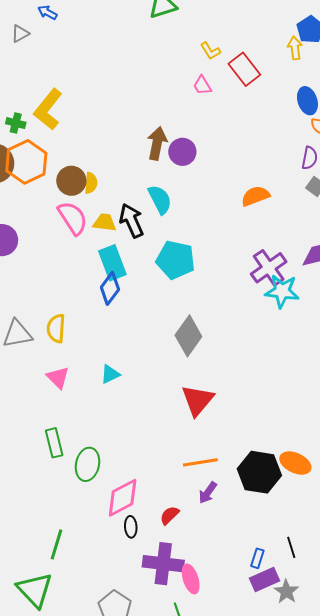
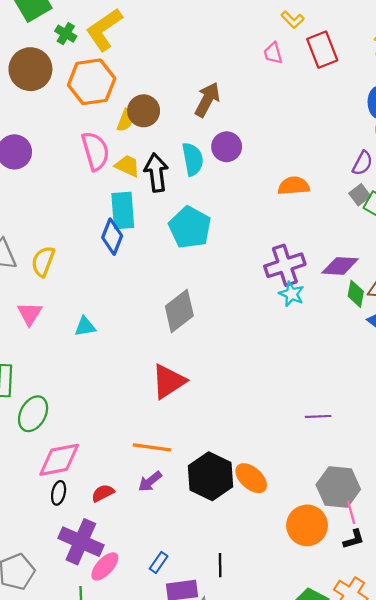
yellow L-shape: (210, 51) -> (293, 20), turned -30
purple circle: (182, 152) -> (227, 147), moved
orange hexagon: (26, 162) -> (92, 82), moved
brown circle: (71, 181) -> (144, 111), moved
blue diamond: (110, 288) -> (112, 237), turned -32
cyan star: (282, 291) -> (292, 294), size x0.7
blue rectangle: (257, 558) -> (159, 562), moved
pink ellipse: (191, 579) -> (105, 566), turned 44

